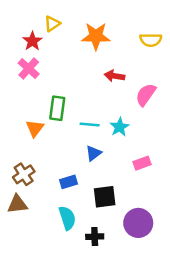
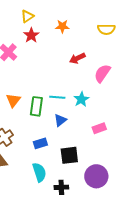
orange star: (96, 36) -> (62, 26), size x0.6
red star: (32, 41) -> (31, 35), moved
red arrow: (115, 76) -> (77, 58), turned -35
green rectangle: (57, 108) -> (36, 106), moved

